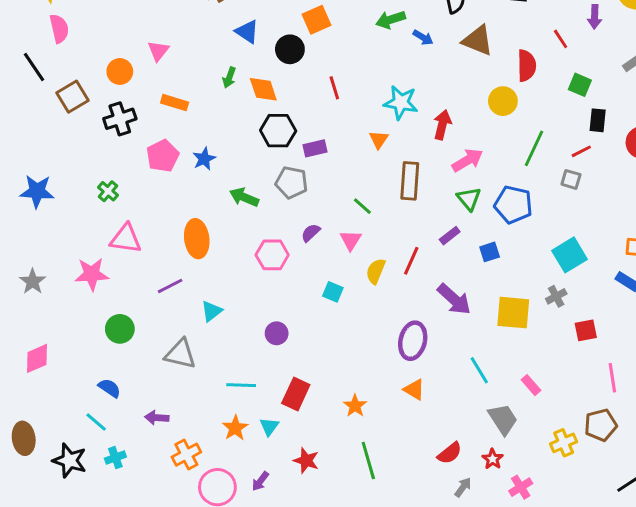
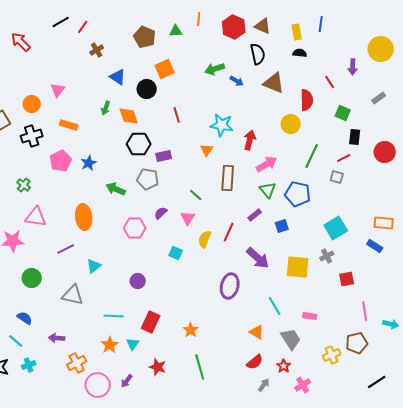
pink rectangle: (531, 385) -> (310, 316), turned -40
orange triangle: (414, 390) -> (257, 332), moved

